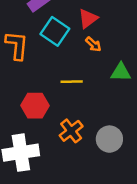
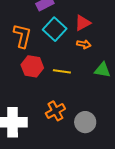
orange arrow: (93, 44) -> (84, 44), turned -40
red hexagon: (35, 106) -> (32, 66), moved

